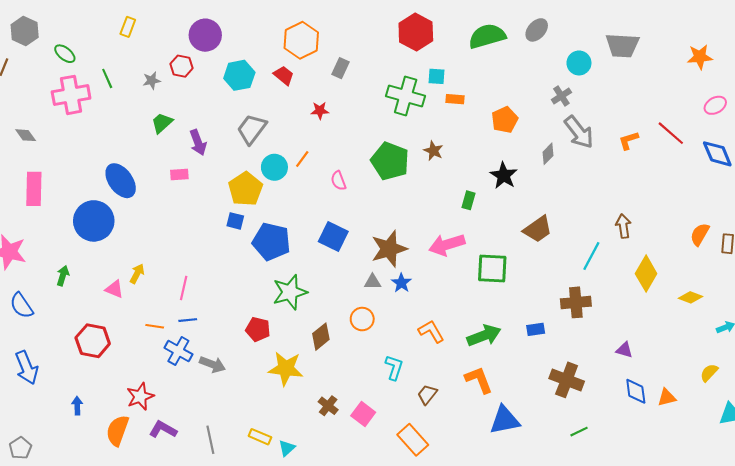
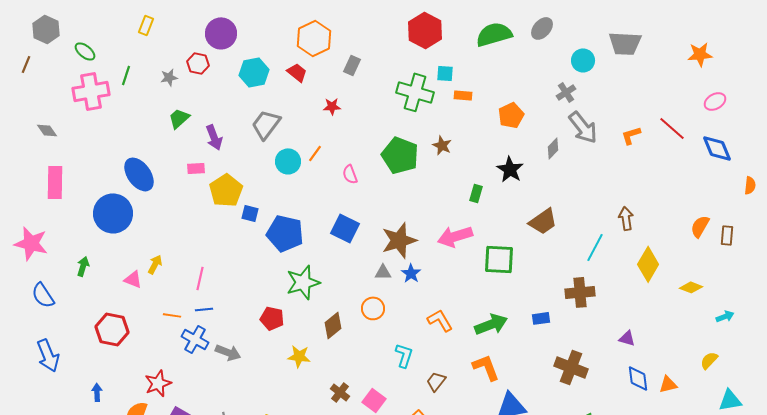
green line: (107, 78) -> (126, 75), turned 42
yellow pentagon: (246, 189) -> (226, 190), moved
yellow star: (286, 369) -> (299, 356), size x0.7

